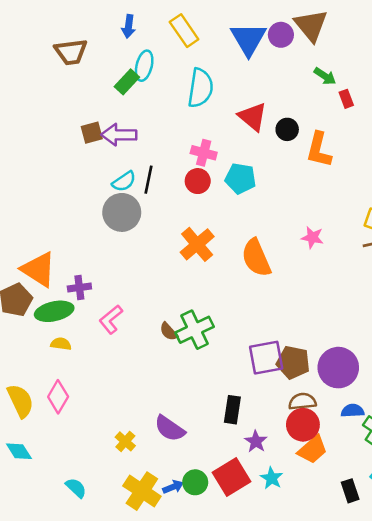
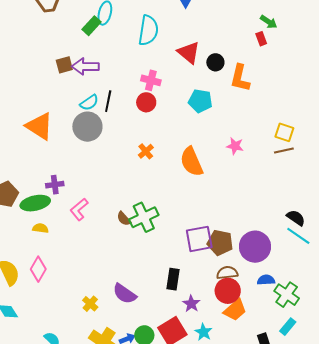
green arrow: (325, 76) -> (269, 22), moved
cyan pentagon: (240, 178) -> (200, 101), moved
orange cross: (197, 244) -> (146, 151), size x0.6
orange triangle: (39, 269) -> (39, 126), moved

